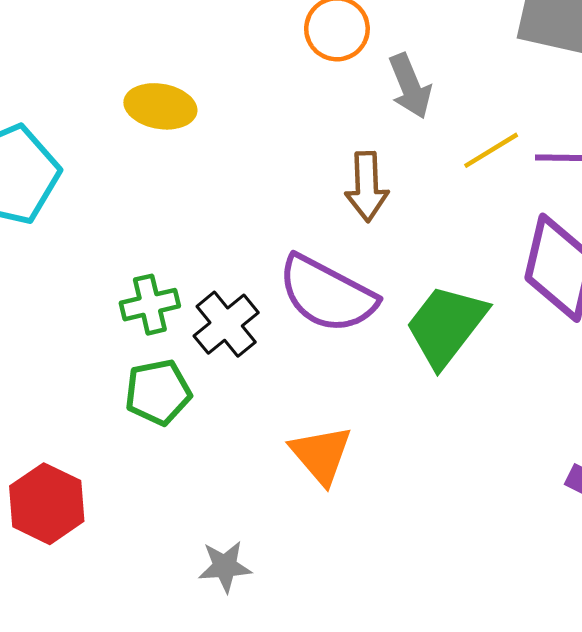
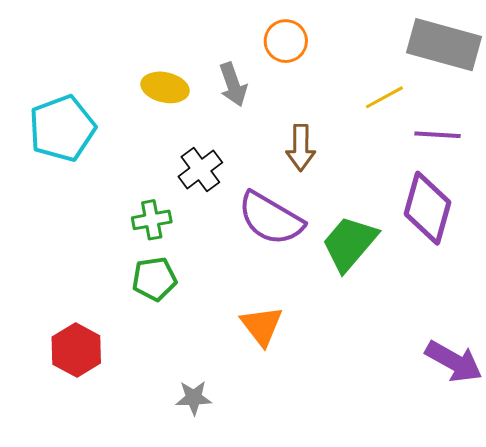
gray arrow: (410, 86) -> (233, 85), moved
yellow line: (491, 150) -> (384, 97), moved
black cross: (226, 324) -> (200, 169), moved

